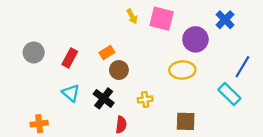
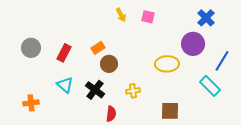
pink square: (162, 19) -> (148, 17), size x0.6
purple circle: (195, 39) -> (193, 44), moved
orange cross: (39, 124) -> (31, 103), moved

